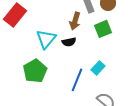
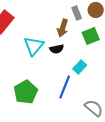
cyan rectangle: (98, 68) -> (80, 67), moved
green pentagon: (35, 71) -> (26, 92), moved

